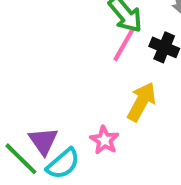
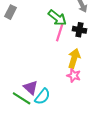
pink star: (104, 140) -> (74, 76), moved

